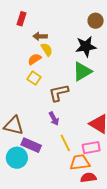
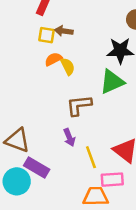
yellow semicircle: (47, 49) -> (68, 66), moved
yellow square: (34, 78) -> (47, 35), moved, turned -32
yellow line: (65, 143) -> (91, 157), moved

